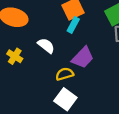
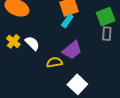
white semicircle: (46, 46) -> (32, 43), moved
white square: (65, 99) -> (77, 84), moved

